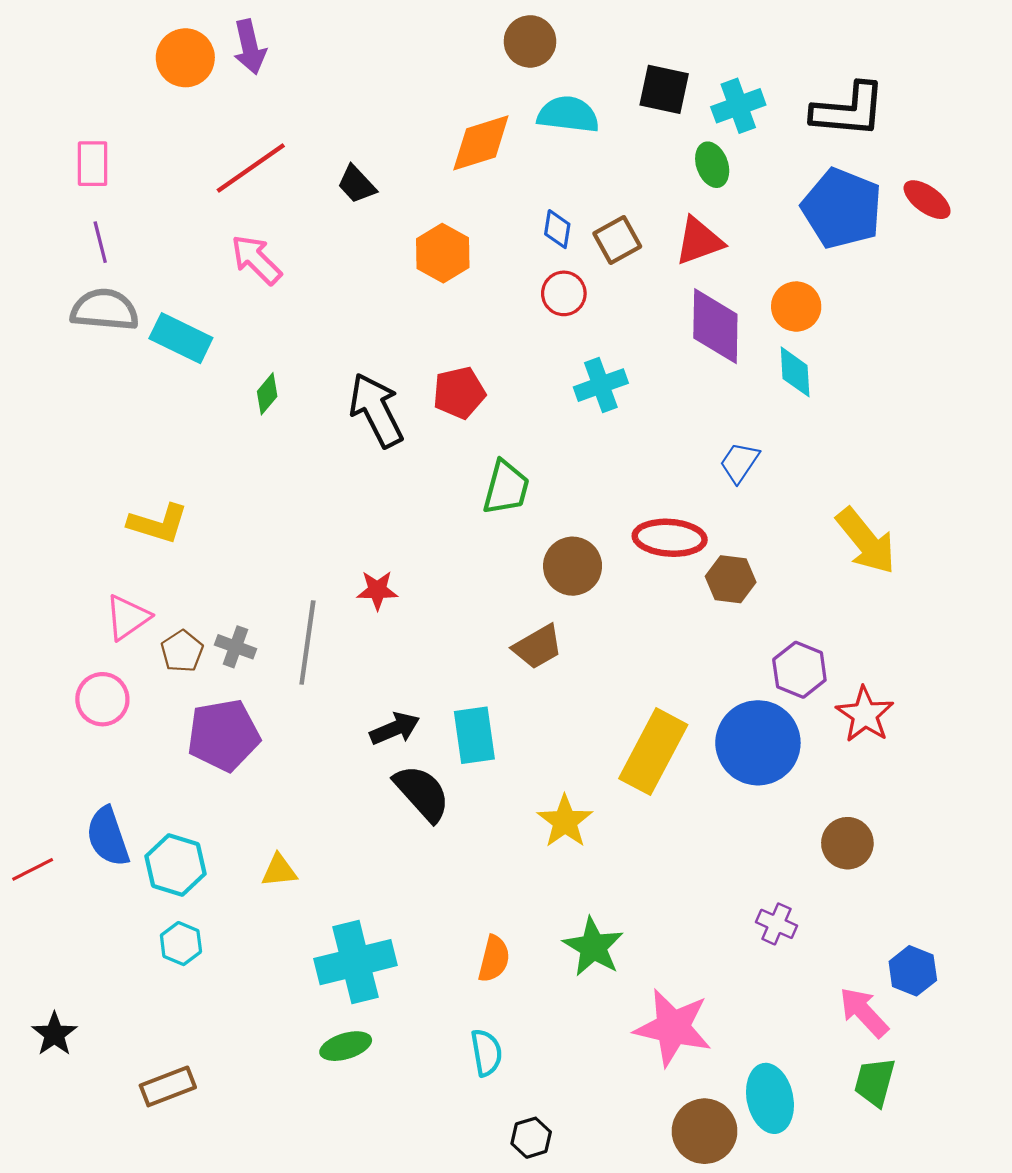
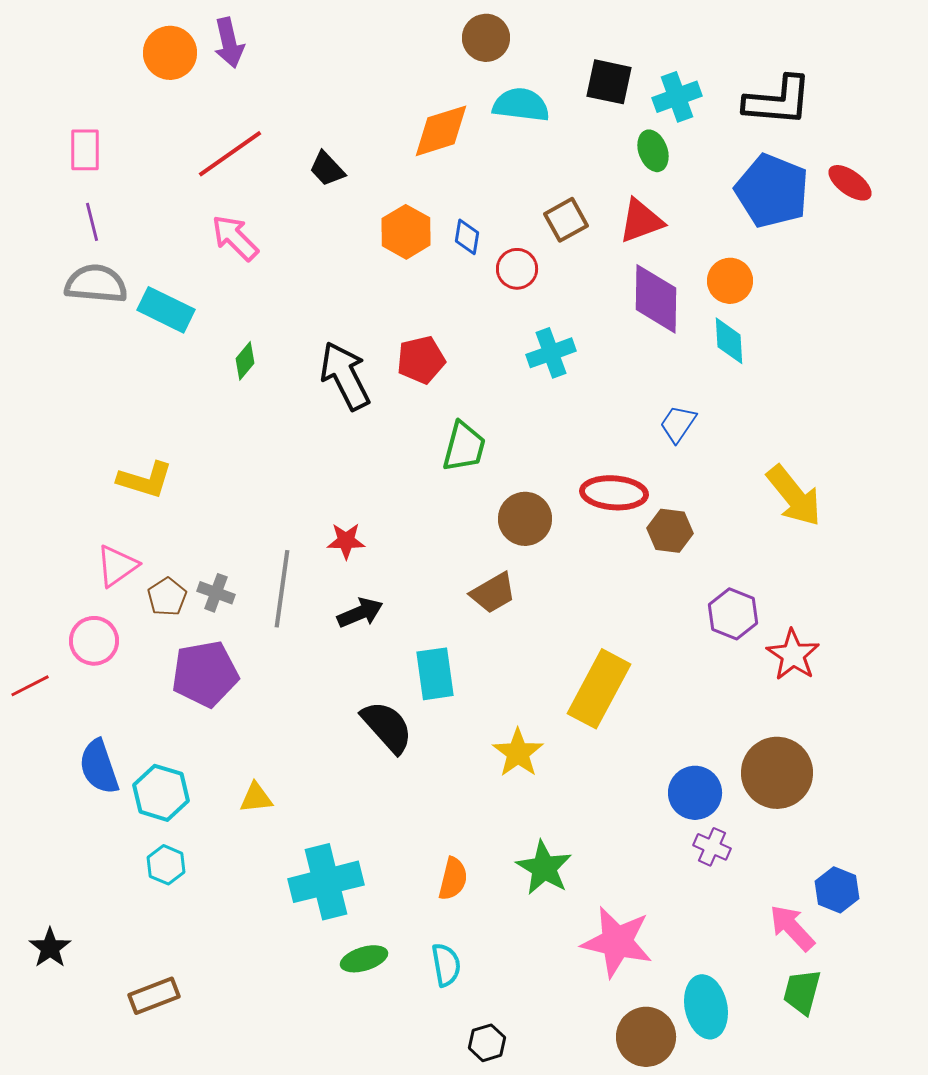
blue diamond: (557, 229) -> (467, 237), moved
black arrow: (395, 729) -> (360, 613), moved
blue circle: (758, 743) -> (695, 793), moved, size x0.7
brown circle: (847, 843) -> (777, 773), size x1.5
red line: (33, 869) -> (30, 686), moved
green ellipse: (346, 1046) -> (364, 959), moved

